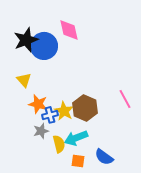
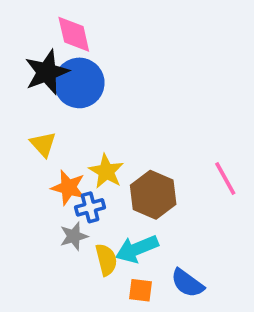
pink diamond: (69, 30) -> (74, 34), moved
yellow star: (64, 111) -> (106, 171), moved

